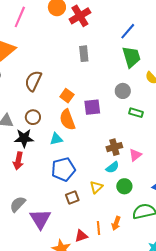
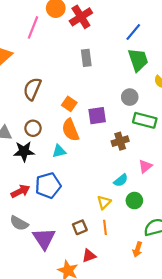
pink line: (20, 17) -> (33, 27), moved
green rectangle: (136, 113) -> (145, 120), size x1.5
brown cross: (114, 147) -> (120, 141), moved
red arrow: (18, 161) -> (20, 191), moved, turned -126
blue pentagon: (63, 169) -> (48, 185), moved
brown square: (72, 198) -> (80, 227), moved
gray semicircle: (18, 204) -> (19, 223), turned -102
orange arrow: (116, 223) -> (137, 249), moved
orange line: (98, 228) -> (105, 227), moved

